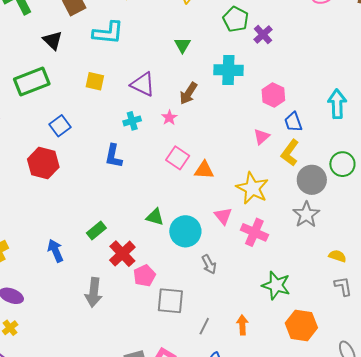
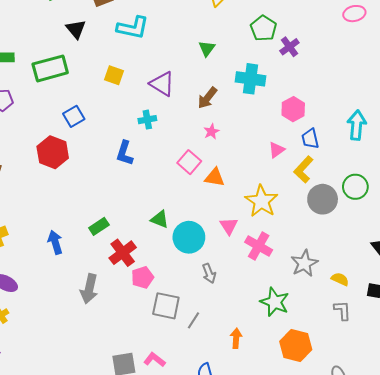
pink star: (169, 118) -> (211, 132), moved
gray star: (306, 215) -> (304, 263), moved
gray line: (204, 326) -> (194, 320), moved

